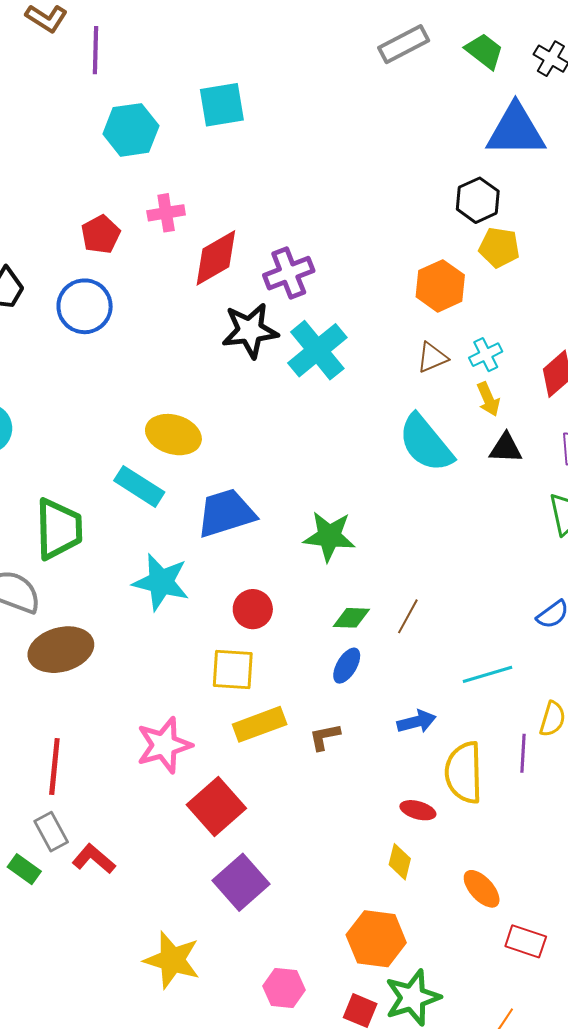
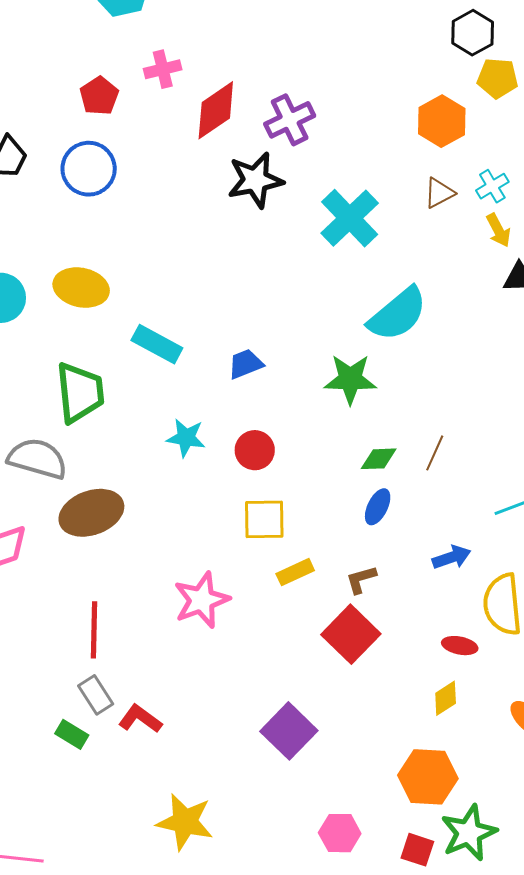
cyan cross: (317, 350) -> (350, 218), moved
yellow ellipse: (173, 435) -> (81, 288), moved
cyan semicircle: (426, 443) -> (398, 314), moved, turned -86
blue trapezoid: (226, 513) -> (246, 364), size x0.6
cyan star: (161, 582) -> (186, 438), size x0.7
red circle: (253, 609) -> (255, 450), moved
yellow rectangle: (260, 724) -> (295, 572), size x0.7
red square: (216, 807) -> (351, 634), moved
yellow diamond: (400, 862) -> (446, 698), turned 48
yellow star: (172, 960) -> (185, 822), moved

